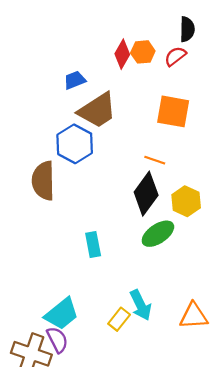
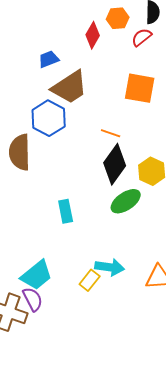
orange hexagon: (143, 52) -> (118, 18), moved
orange line: (155, 160) -> (111, 133), moved
cyan arrow: (141, 305) -> (110, 267), turned -56

